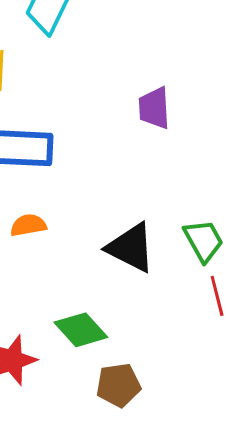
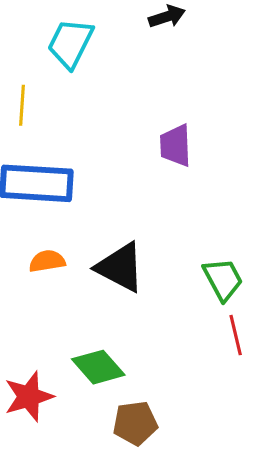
black triangle: (131, 248) -> (120, 267), moved

